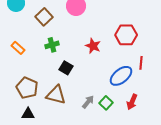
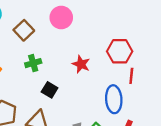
red line: (141, 63) -> (131, 76), moved
blue ellipse: (121, 76) -> (114, 99), turned -55

